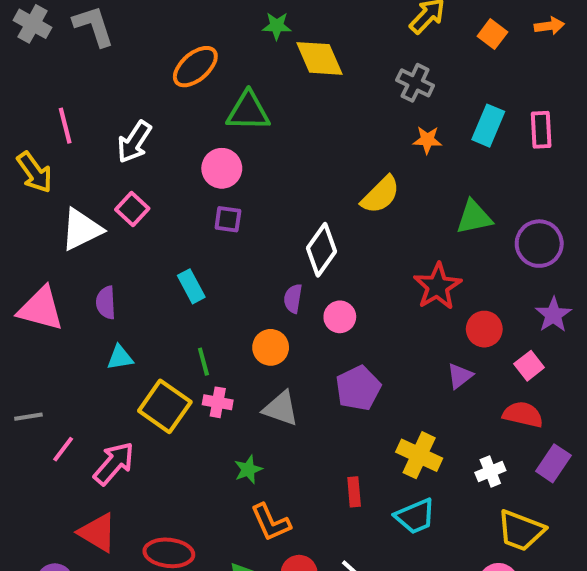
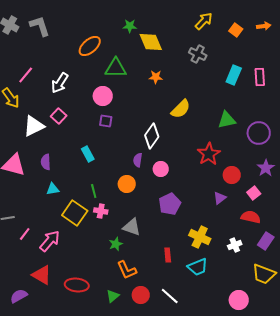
pink line: (65, 126) -> (26, 75), turned 54
orange star: (427, 140) -> (156, 77), moved
gray triangle: (281, 408) -> (132, 227), moved
yellow trapezoid: (521, 530) -> (264, 274), moved

